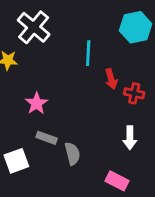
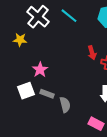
cyan line: (88, 53) -> (69, 16), moved, turned -54
white square: (16, 161) -> (26, 91), moved

